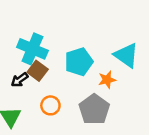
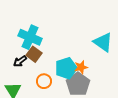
cyan pentagon: (79, 62) -> (66, 68), moved
orange star: (107, 80) -> (81, 67), moved

